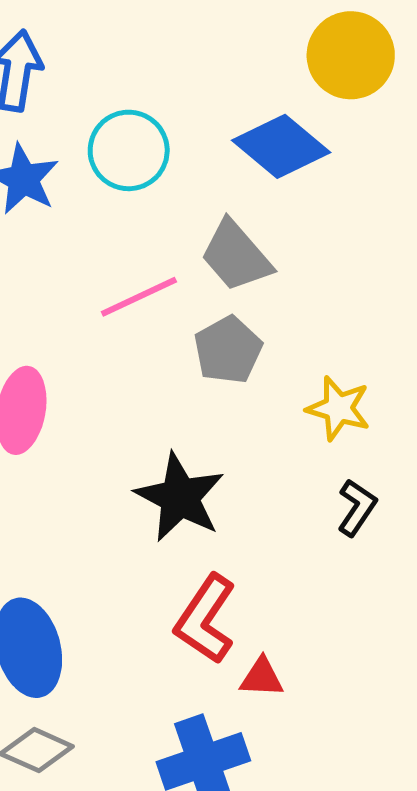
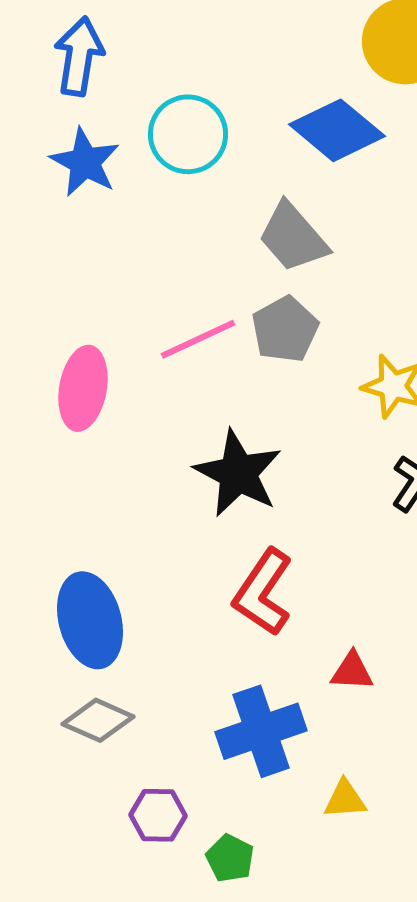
pink line: (139, 297) -> (198, 339), moved
red triangle: (262, 677) -> (352, 671), moved

